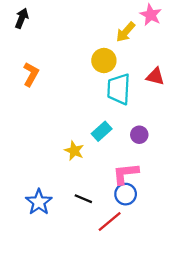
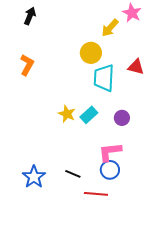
black arrow: (22, 18) -> (30, 16), moved
yellow star: (74, 151) -> (67, 114), moved
red line: (110, 221) -> (96, 194), turned 45

